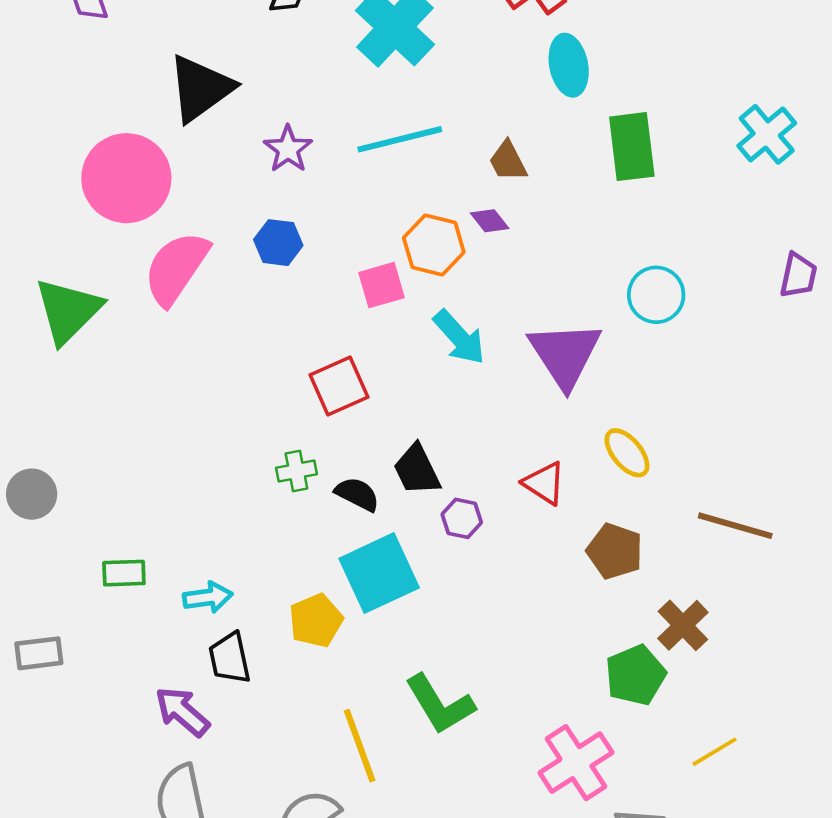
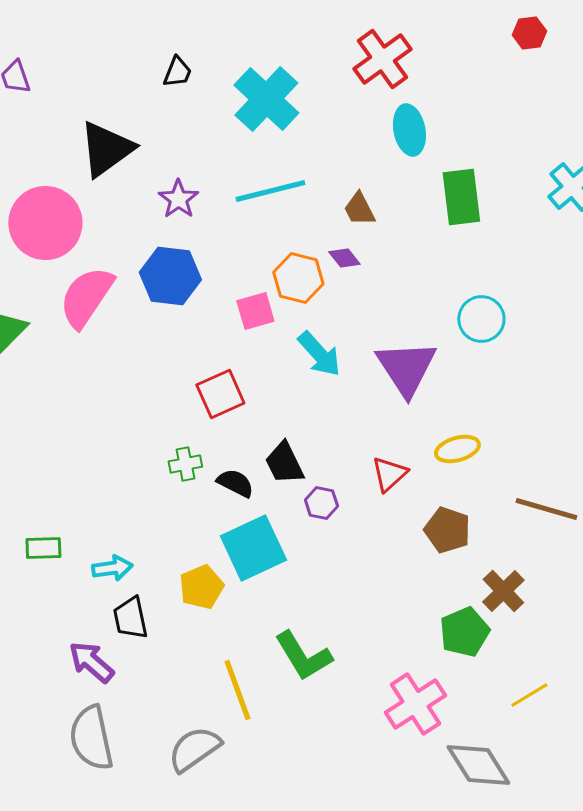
blue hexagon: (278, 243) -> (170, 276), size x1.5
yellow ellipse: (627, 453) -> (457, 449), turned -66
red triangle: (544, 483) -> (389, 474), turned 45

